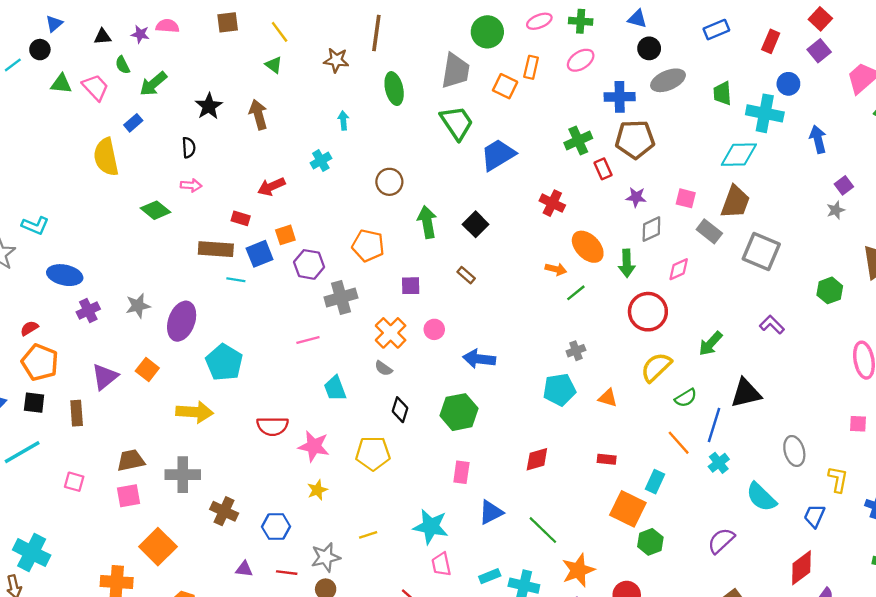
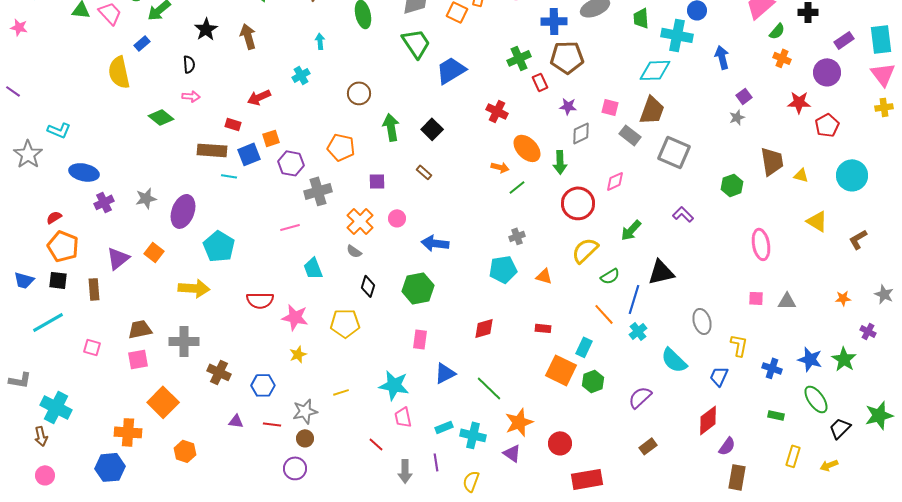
pink diamond: (679, 269) -> (615, 181), moved
green hexagon: (650, 542) -> (593, 381), moved

